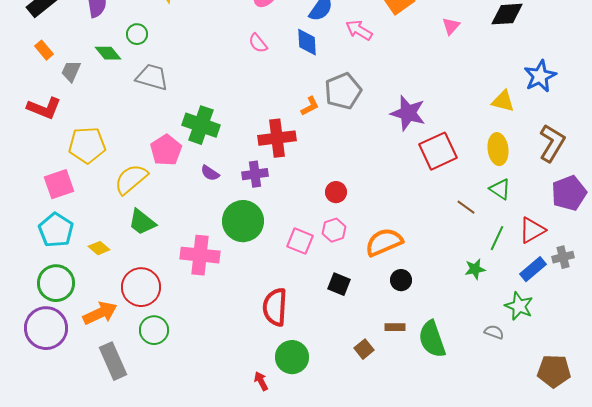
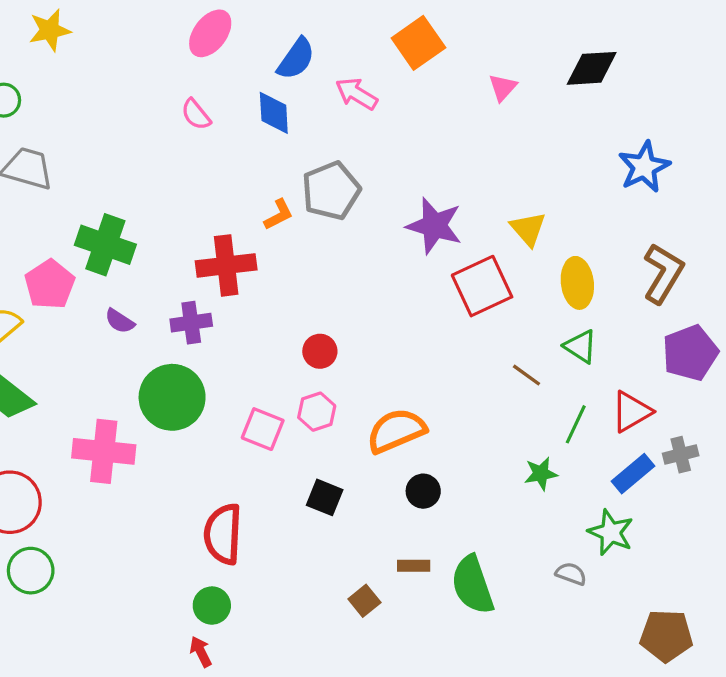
yellow triangle: (503, 101) -> (528, 229), moved, turned 35
green circle: (292, 357) -> (212, 606), moved, size x0.7

